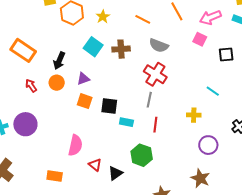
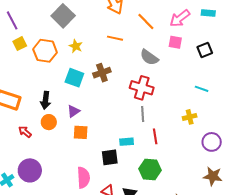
gray semicircle: (159, 45) -> (149, 57), moved, turned 30
black square: (109, 106) -> (110, 157), moved

